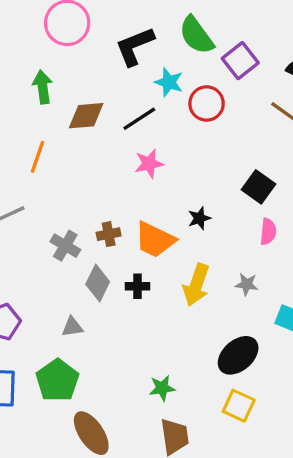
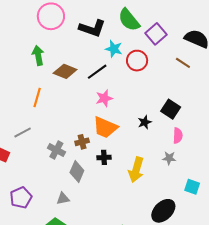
black L-shape: (135, 46) -> (92, 28), turned -136
brown diamond: (86, 116) -> (65, 71), turned 30
black star: (199, 218) -> (145, 122), moved
orange trapezoid: (155, 240) -> (105, 127), moved
gray star: (247, 284) -> (169, 158), moved
black cross: (137, 286) -> (104, 157), moved

